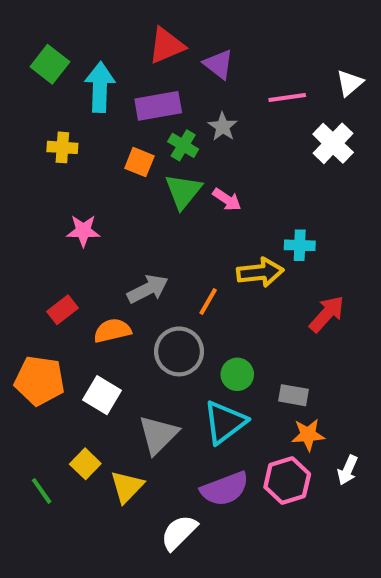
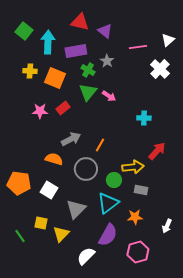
red triangle: (167, 45) -> (80, 22), turned 36
orange square: (139, 162) -> (55, 78), moved, size x1.5
yellow arrow: (260, 272) -> (133, 167), moved
red rectangle: (62, 310) -> (63, 108), moved
orange semicircle: (112, 331) -> (54, 159), turned 30
orange star: (308, 435) -> (135, 217), moved
yellow square: (85, 464) -> (41, 223), turned -32
pink hexagon: (287, 480) -> (138, 252), moved
purple semicircle: (225, 489) -> (108, 235), turned -40

